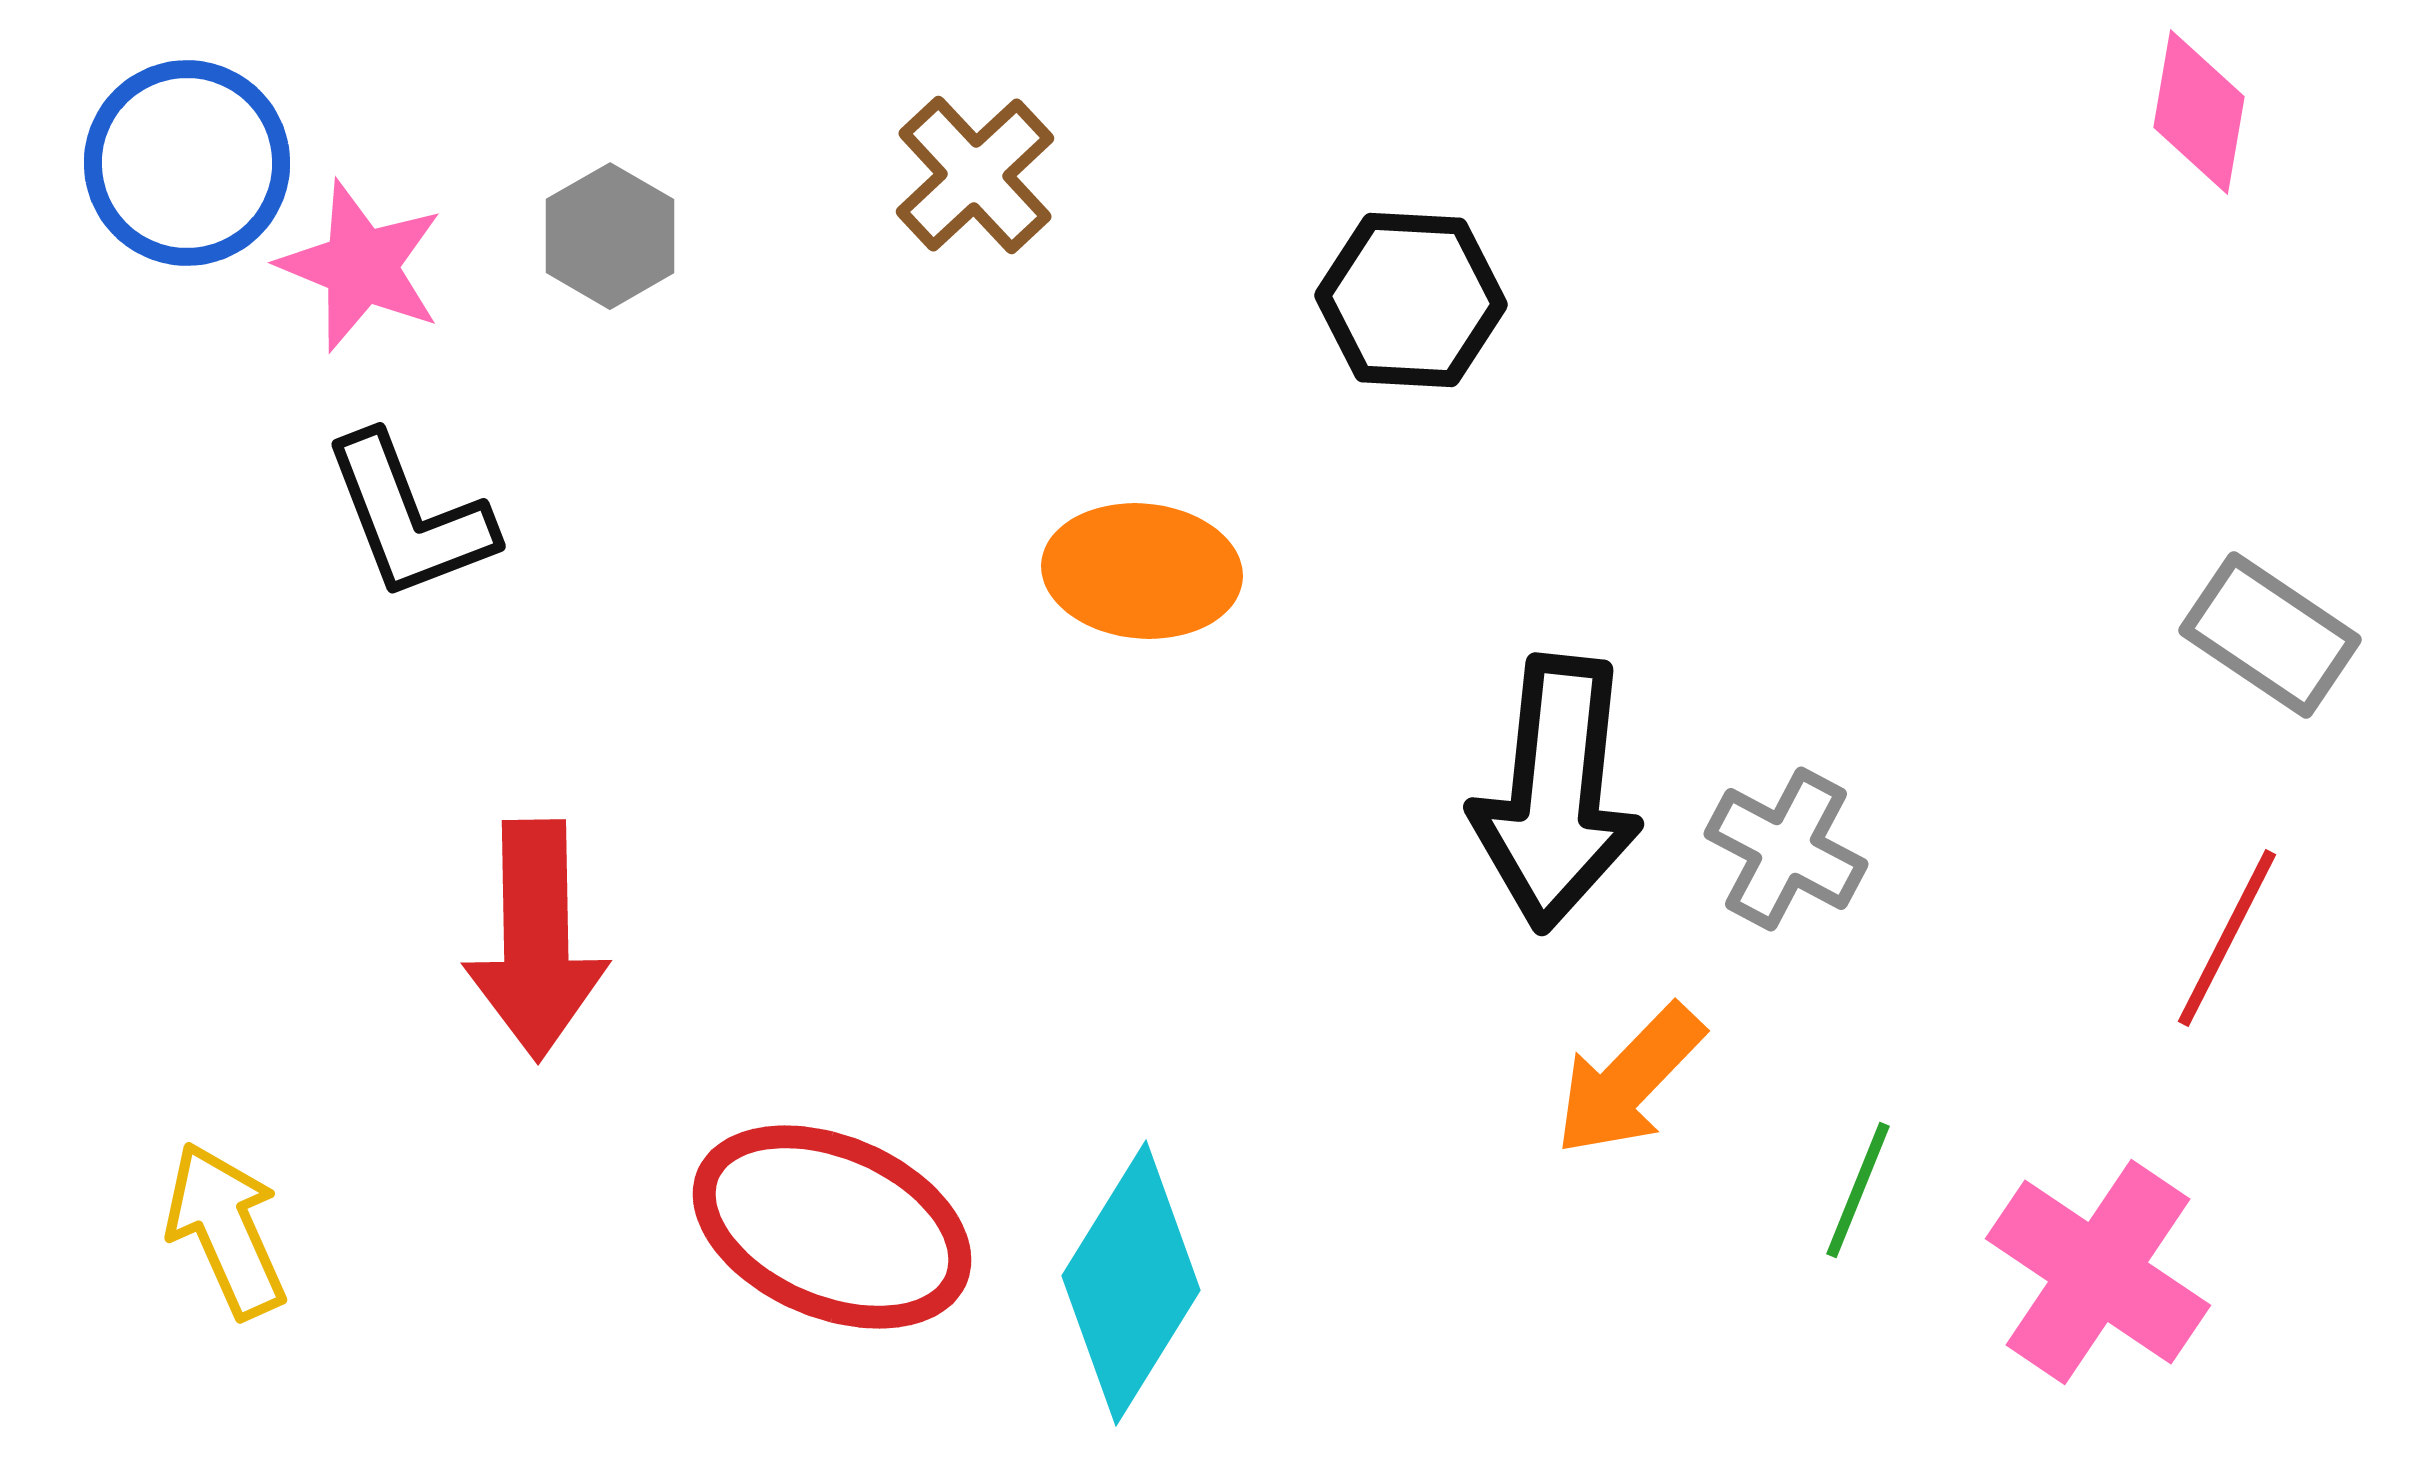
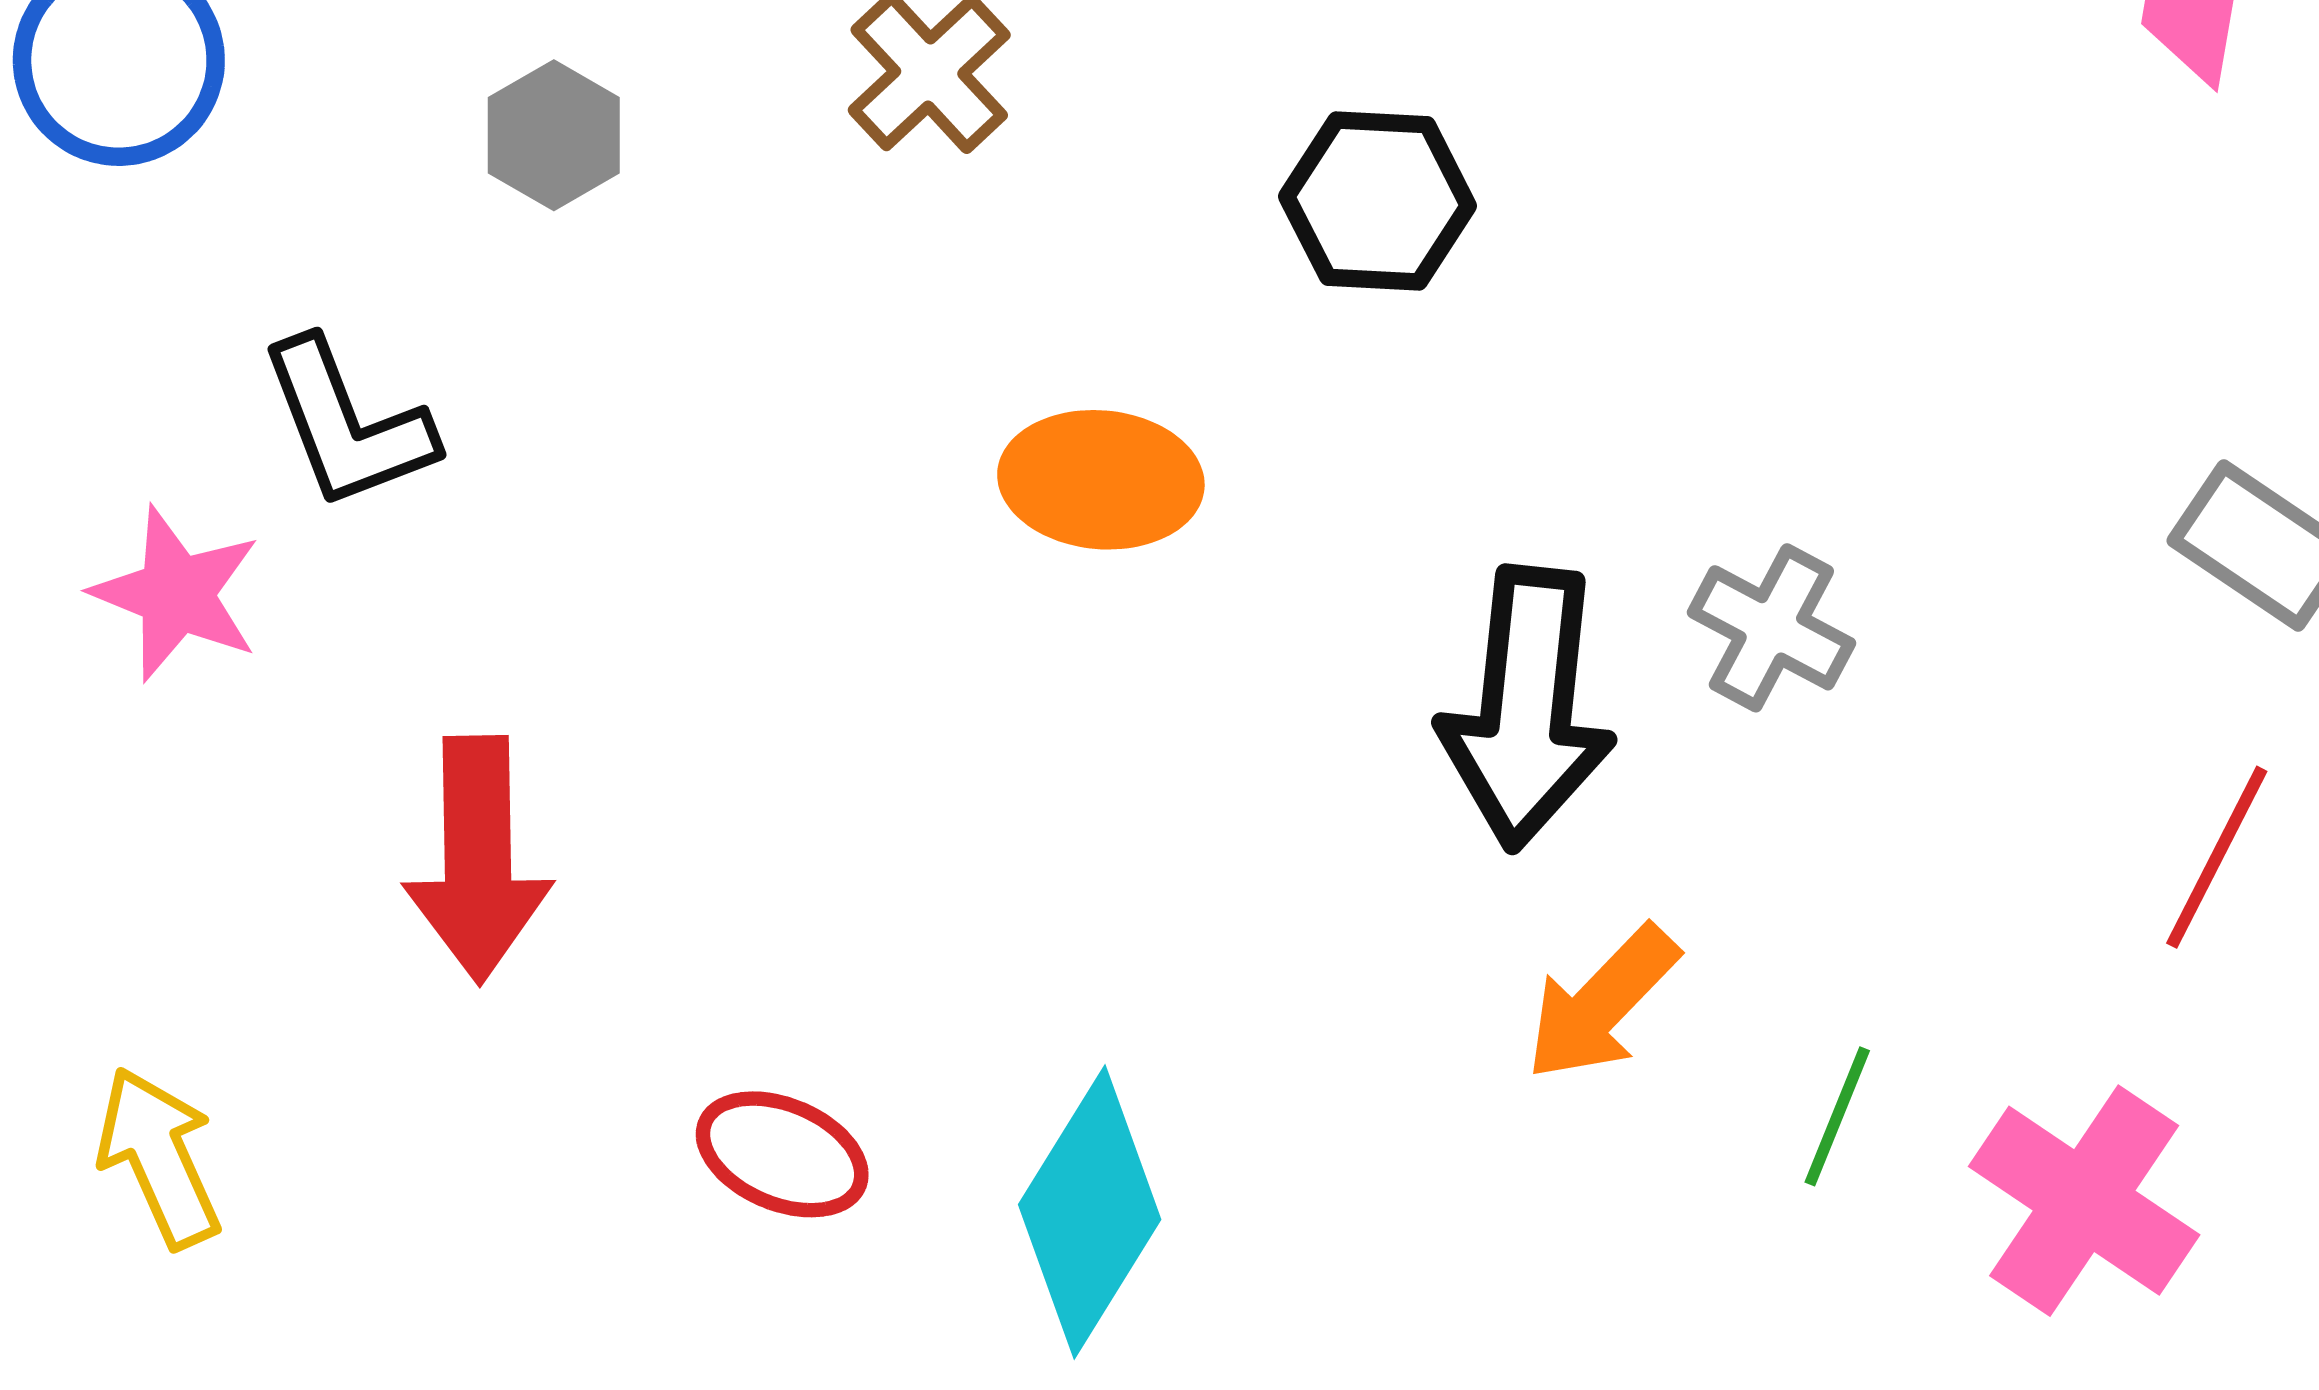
pink star: (361, 266) -> (176, 594), moved
gray cross: (1786, 849) -> (1771, 628), moved
red ellipse: (832, 1227) -> (782, 1154), size x0.6

